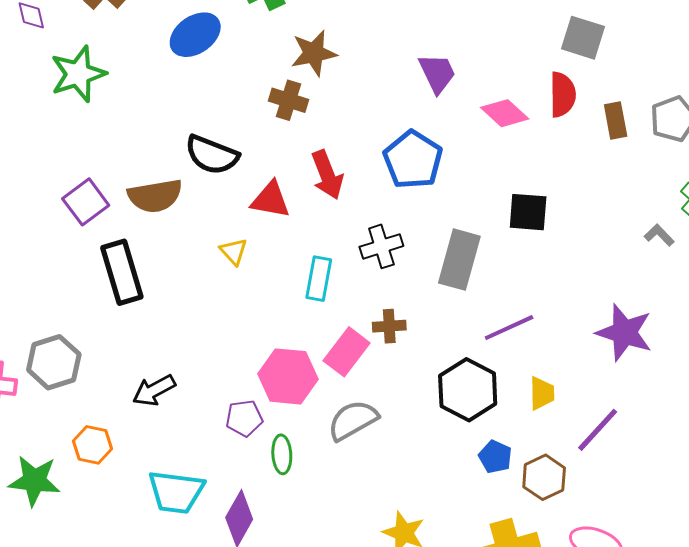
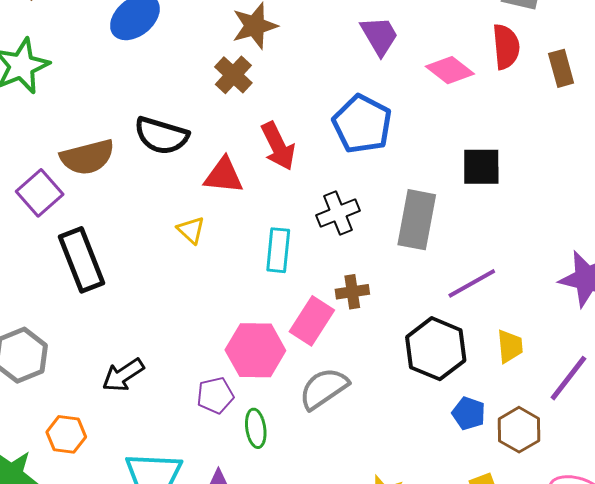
brown cross: (288, 100) -> (233, 75), turned 30
brown semicircle: (155, 196) -> (87, 157), moved

